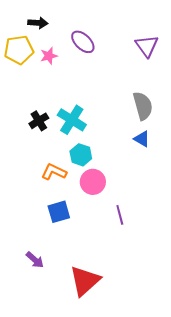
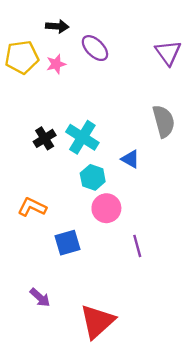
black arrow: (38, 23) -> (57, 26), moved
blue triangle: (142, 139) -> (130, 159), moved
orange L-shape: (54, 172) -> (32, 207), moved

